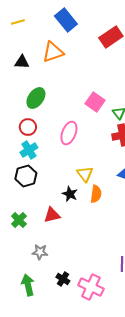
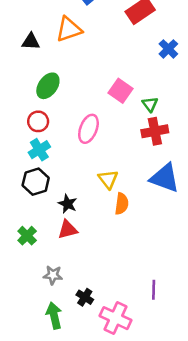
black star: (70, 194) -> (68, 204), moved
black cross: (63, 279) -> (85, 297), moved
green arrow: (28, 285) -> (54, 316), moved

